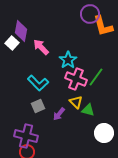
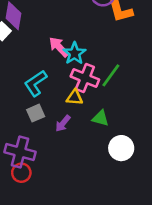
pink arrow: (41, 47) -> (59, 47), moved
cyan L-shape: (38, 83) -> (36, 83), turned 100
yellow triangle: (76, 102) -> (75, 97), moved, turned -40

